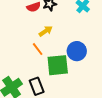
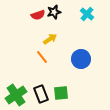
green square: (58, 65) -> (61, 93), moved, size x0.7

